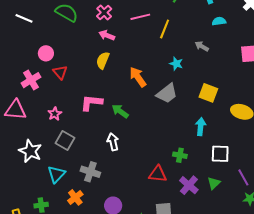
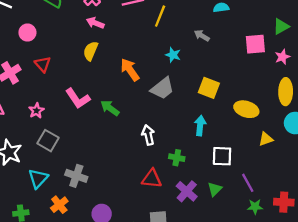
pink circle: (46, 53) -> (27, 33), moved
pink L-shape: (91, 103) -> (78, 98), turned -130
white arrow: (113, 142) -> (148, 135), moved

